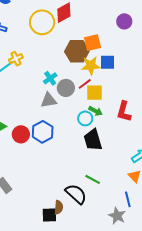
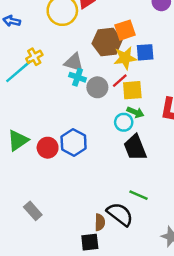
cyan cross: (50, 78) -> (78, 77), turned -32
gray triangle: (49, 100) -> (74, 62), moved, turned 30
brown semicircle: (59, 207) -> (100, 222), moved

